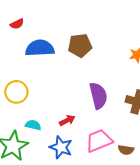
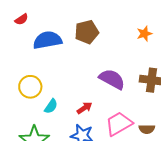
purple semicircle: (98, 96) -> (112, 79), turned -40
cyan semicircle: (33, 125) -> (51, 106), moved, turned 119

